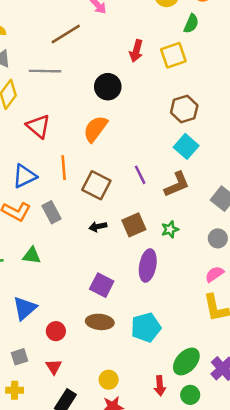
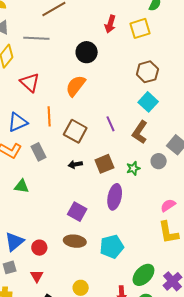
brown L-shape: (177, 184) -> (140, 132), turned 145
gray circle: (218, 238) -> (159, 161), moved
blue triangle: (25, 308) -> (14, 242), moved

